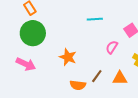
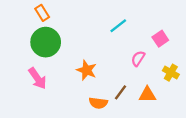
cyan line: (95, 19) -> (118, 26), turned -35
pink arrow: (26, 64) -> (37, 78), turned 30

